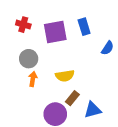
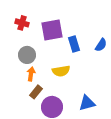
blue rectangle: (84, 27) -> (74, 44), moved
brown rectangle: (72, 98) -> (36, 92), moved

